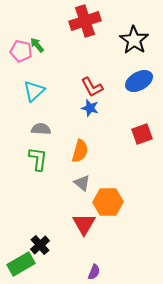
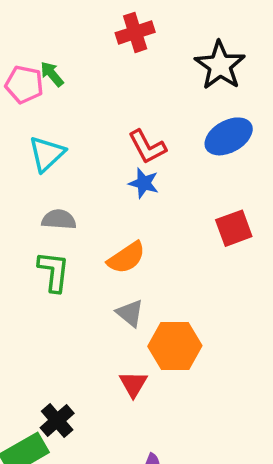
red cross: (85, 21) -> (135, 32), size x0.7
orange semicircle: (80, 151) -> (126, 258), turned 40
red triangle: (84, 224) -> (133, 384), size x0.7

